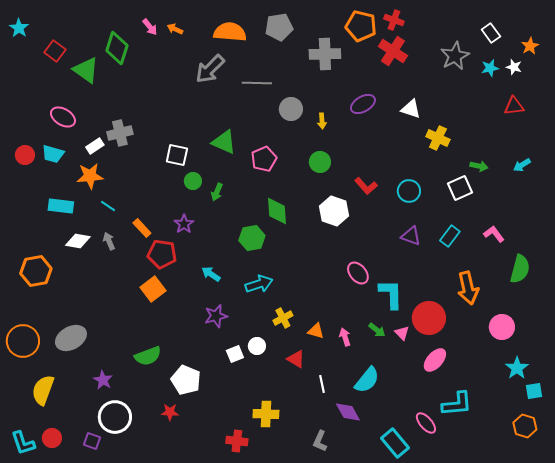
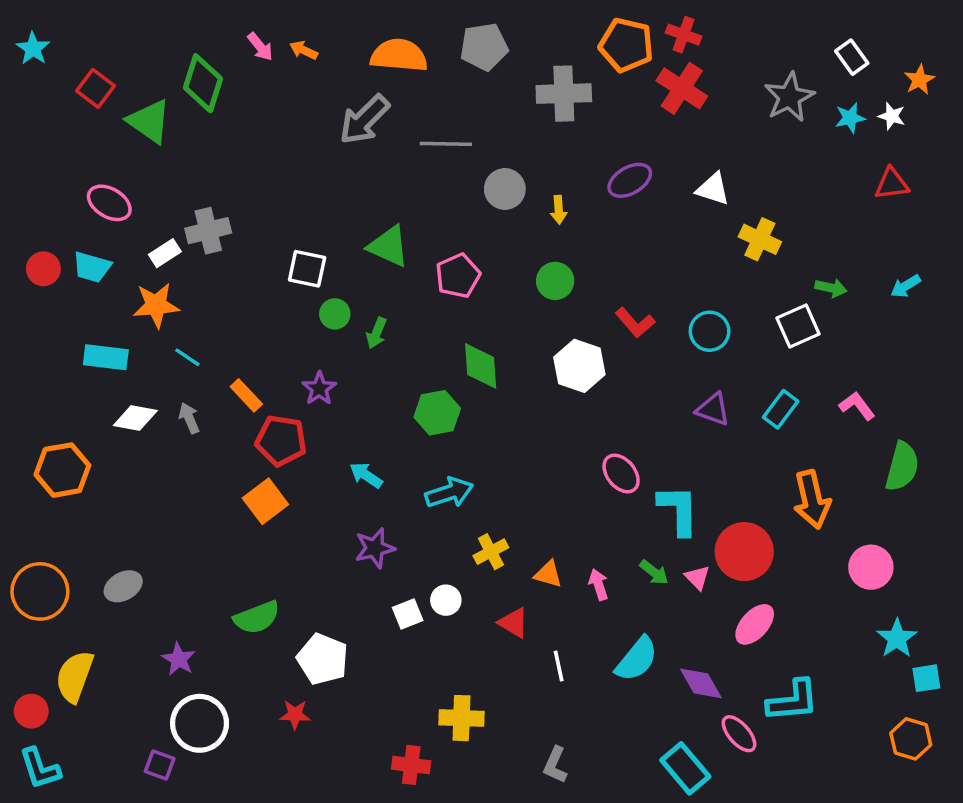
gray ellipse: (71, 338) -> (123, 586), size x0.7
purple diamond: (348, 412) -> (701, 683), moved
red circle: (52, 438) -> (31, 711), moved

